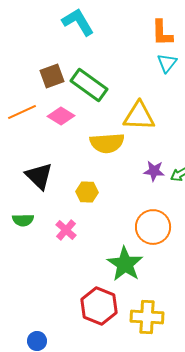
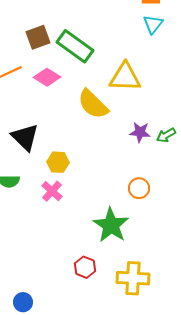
yellow semicircle: (107, 143) -> (93, 104), turned 48
yellow hexagon: (87, 192) -> (58, 162), moved
orange circle: (153, 227) -> (139, 188), size x0.6
red hexagon: (99, 306) -> (85, 267), size x0.6

